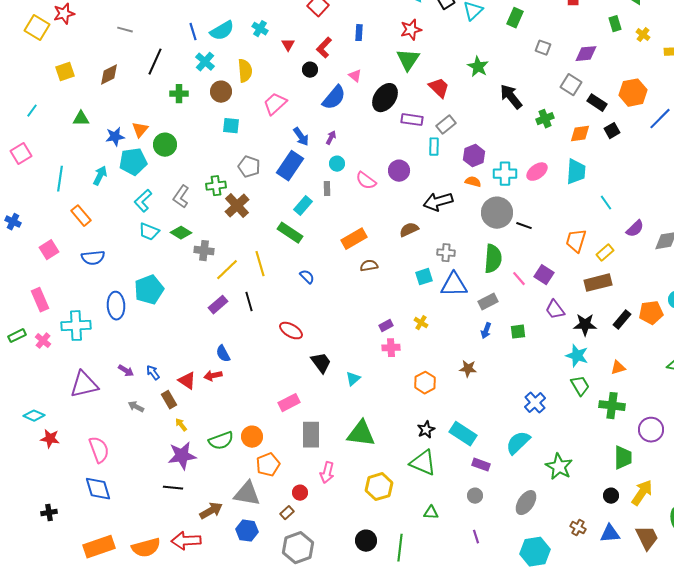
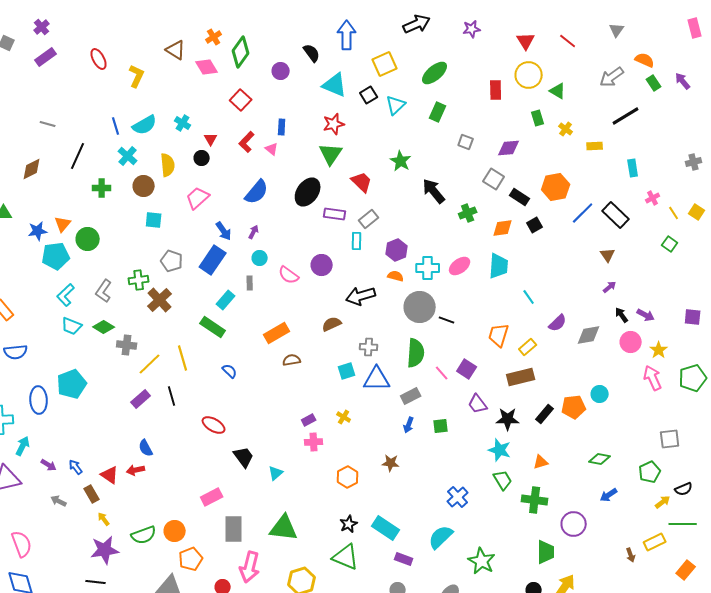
black circle: (310, 70) -> (202, 158), moved
pink triangle: (355, 76) -> (272, 149), moved
cyan arrow: (100, 176) -> (23, 446), moved
pink arrow: (327, 473) -> (250, 567), size x1.4

